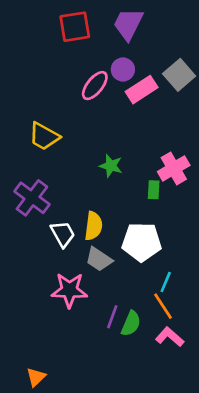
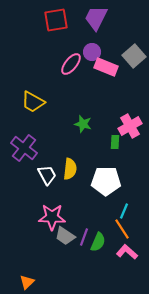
pink rectangle: (142, 90) -> (106, 67), turned 55
gray trapezoid: (99, 259) -> (65, 236), moved

